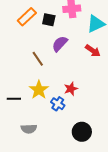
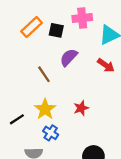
black line: (14, 99) -> (17, 119), turned -32
blue cross: (58, 104) -> (51, 133), moved

